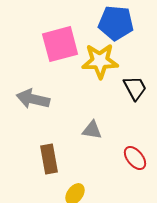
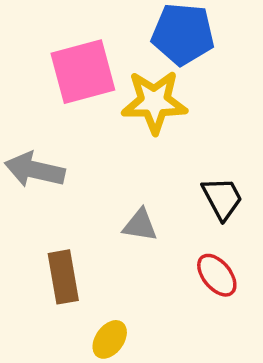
black trapezoid: (135, 88) -> (222, 198), moved

